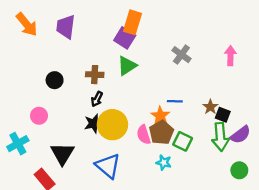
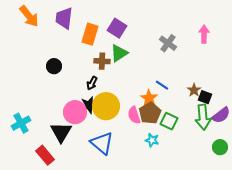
orange rectangle: (132, 22) -> (90, 34), moved
pink arrow: (230, 56) -> (204, 34), moved
brown cross: (95, 75) -> (102, 61), moved
blue line: (175, 101) -> (162, 85), turned 32
pink circle: (39, 116) -> (75, 112), moved, size x1.5

